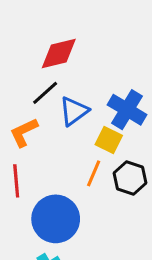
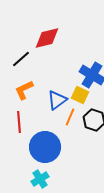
black line: (45, 93) -> (21, 59), moved
blue triangle: (74, 111) -> (57, 100), moved

